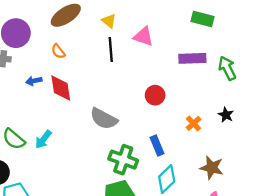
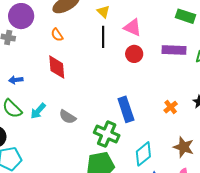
blue arrow: (34, 81) -> (16, 80), moved
red circle: (155, 95) -> (134, 54), moved
gray semicircle: (104, 119) -> (68, 117), moved, size x0.7
blue rectangle: (157, 145) -> (126, 109), moved, size x1.4

